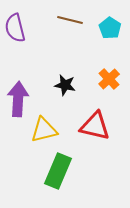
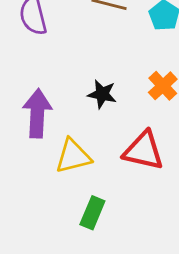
green rectangle: (58, 171) -> (92, 213), size x0.7

